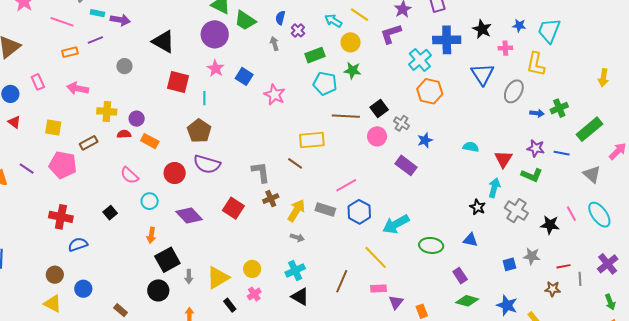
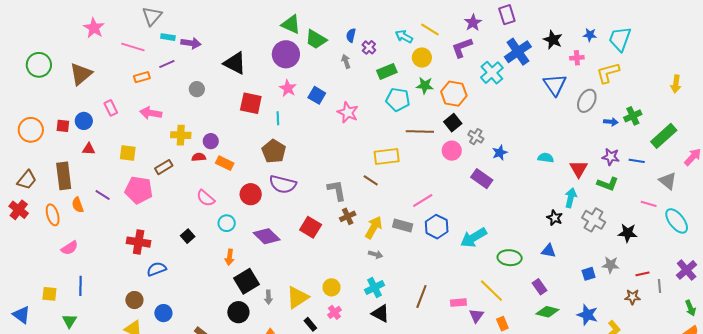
blue cross: (447, 40) -> (518, 52), turned -32
yellow L-shape: (536, 64) -> (608, 73), turned 65
orange hexagon: (430, 91) -> (454, 94), moved
red triangle: (14, 122) -> (89, 149), turned -32
pink line: (571, 214) -> (649, 204), moved, turned -42
yellow line: (376, 257) -> (491, 291), moved

